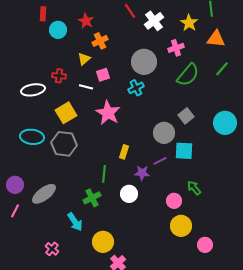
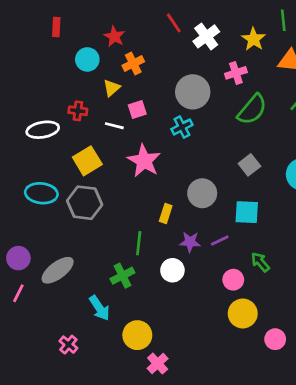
cyan circle: (58, 30) -> (87, 59), moved
gray circle: (164, 133) -> (202, 193), moved
purple line: (160, 161) -> (220, 241), moved

